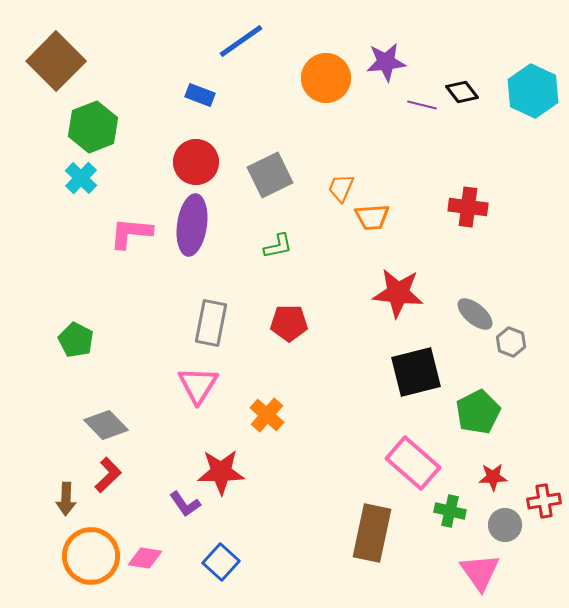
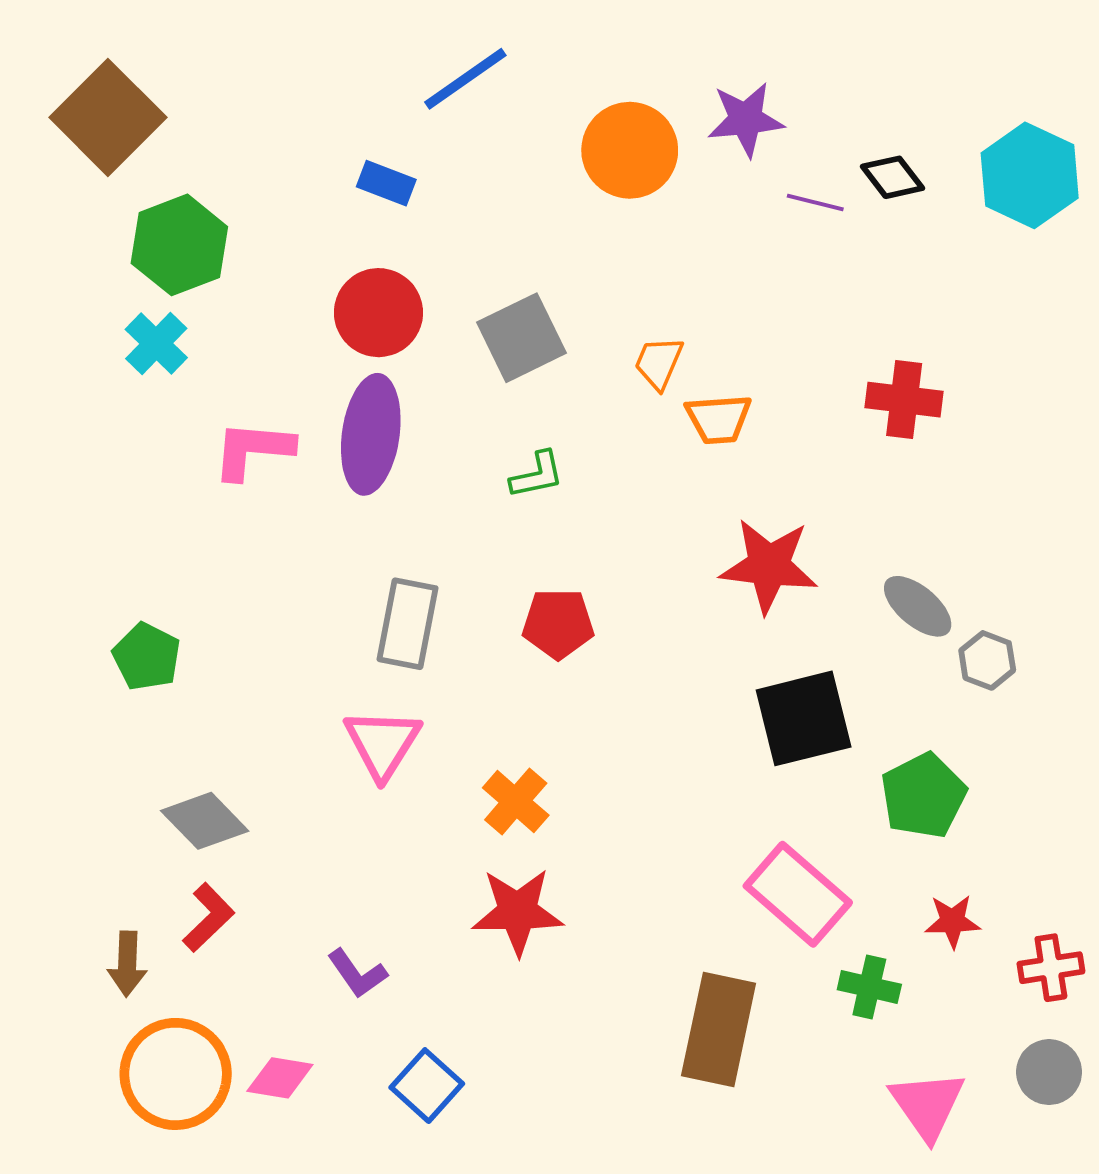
red star: (221, 472) -> (518, 912), moved
gray circle: (505, 525) -> (1049, 1072), moved

